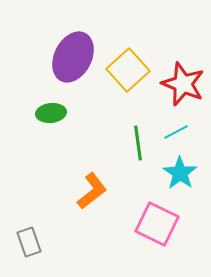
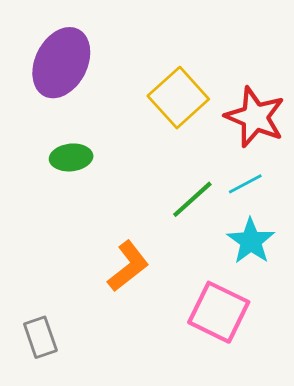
purple ellipse: (73, 57) -> (61, 63), moved
green line: (138, 143) -> (192, 199), turned 56

